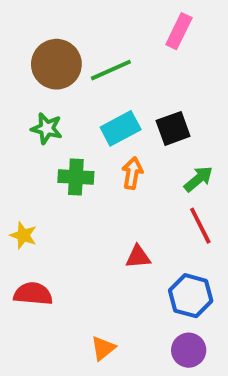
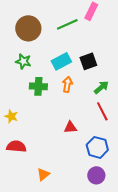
green line: (111, 70) -> (67, 24), moved
orange triangle: (103, 348) -> (43, 174), moved

